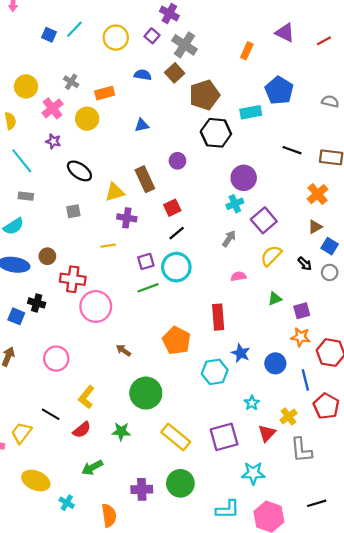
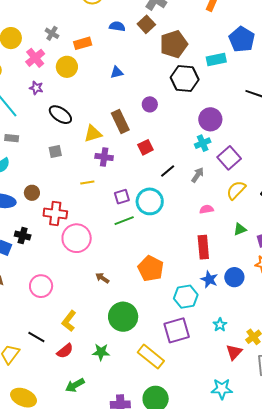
black line: (177, 233) -> (168, 171), moved
red rectangle: (218, 317) -> (203, 247), moved
blue circle: (275, 363) -> (234, 277), moved
purple square: (224, 437) -> (177, 330), moved

